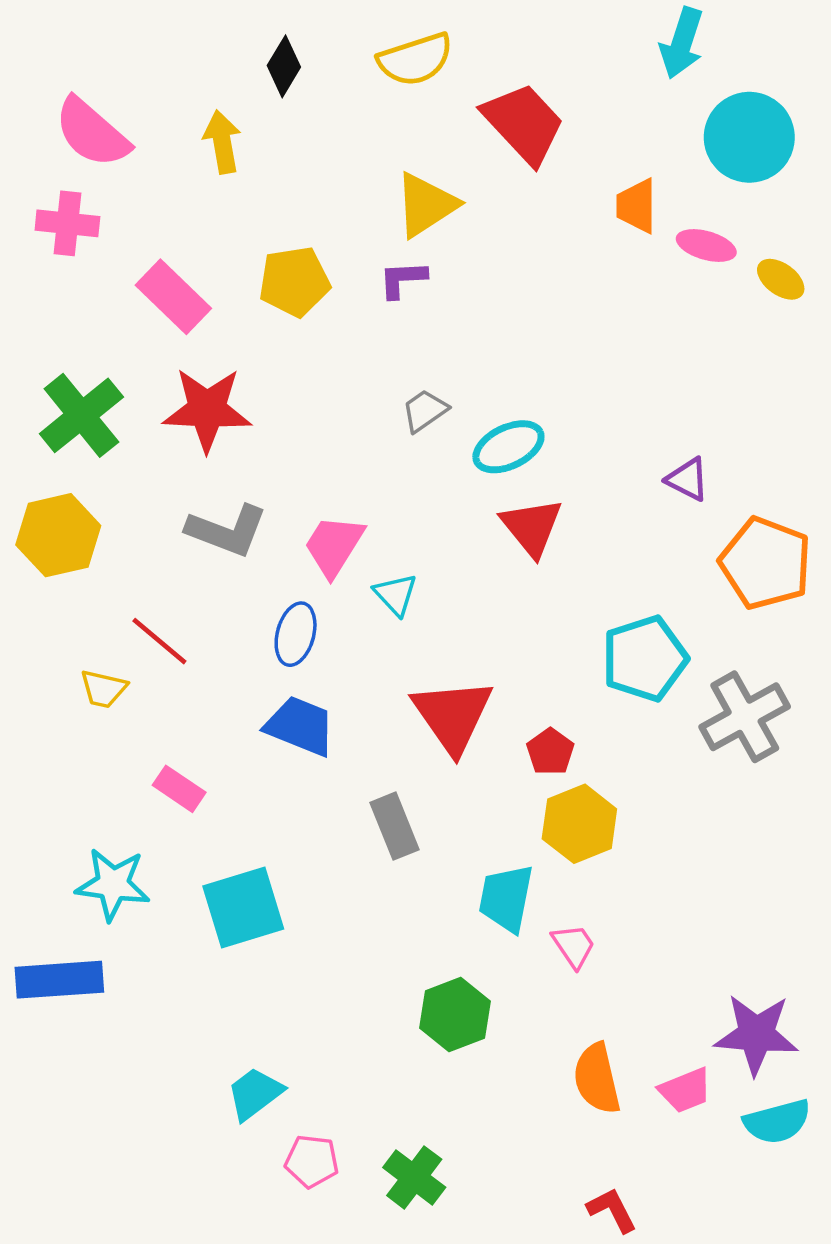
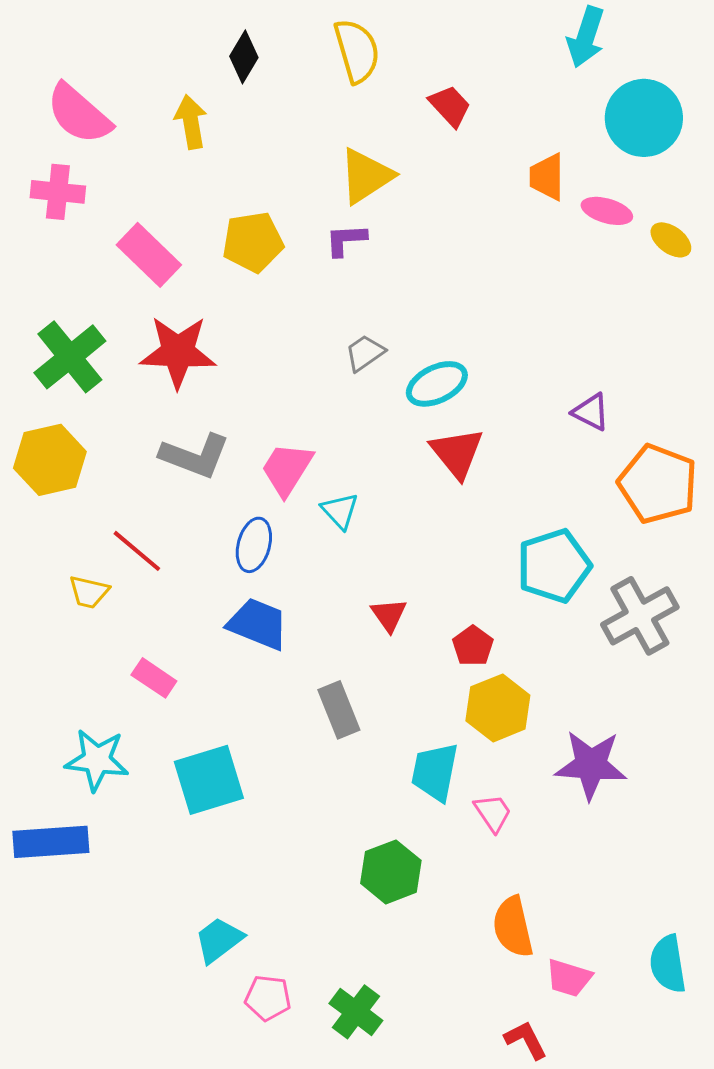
yellow semicircle: (415, 59) -> (357, 51), turned -88
red trapezoid: (524, 123) -> (450, 106), size x0.6
red triangle: (453, 716) -> (389, 615), size x0.5
purple star: (756, 1034) -> (591, 765), moved
pink trapezoid: (685, 1090) -> (569, 978), moved, turned 39
cyan semicircle: (777, 1122) -> (668, 964), turned 96

